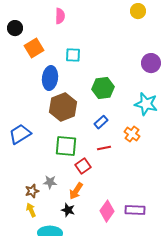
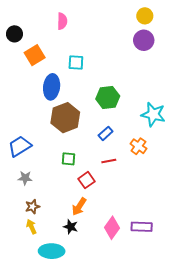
purple circle: (151, 63) -> (144, 40), moved
green square: (66, 146) -> (69, 159), size x0.6
gray star: (50, 182) -> (25, 178), moved

